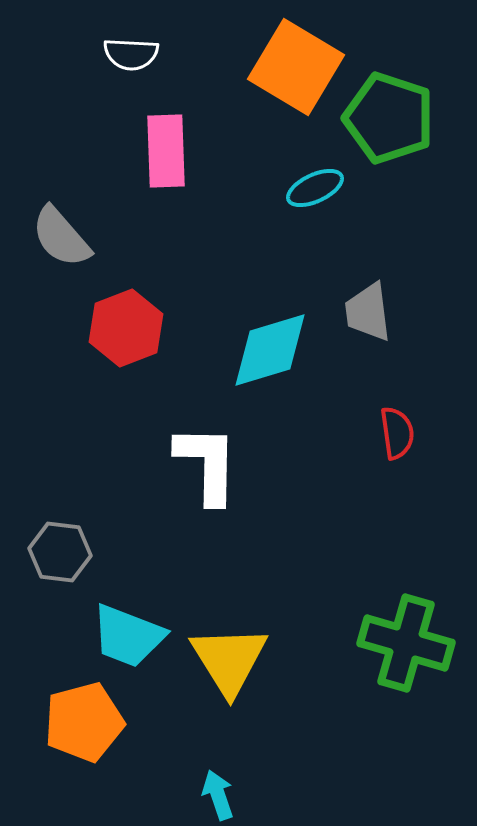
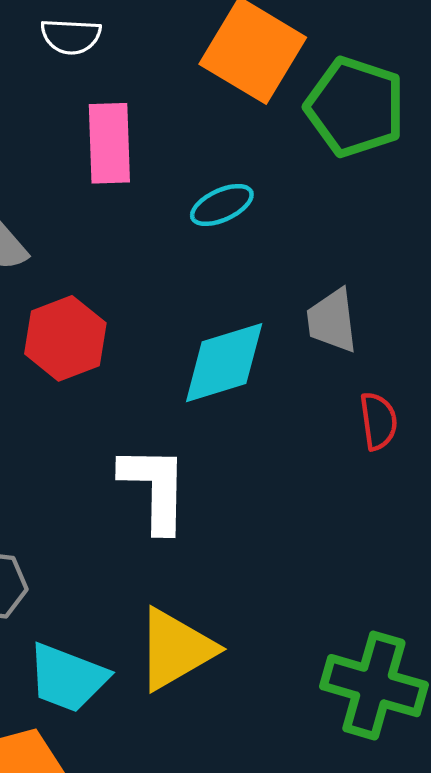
cyan ellipse: (315, 188) -> (222, 205), moved
red semicircle: (397, 433) -> (378, 421), moved
yellow triangle: (229, 660) -> (176, 649), moved, turned 32

